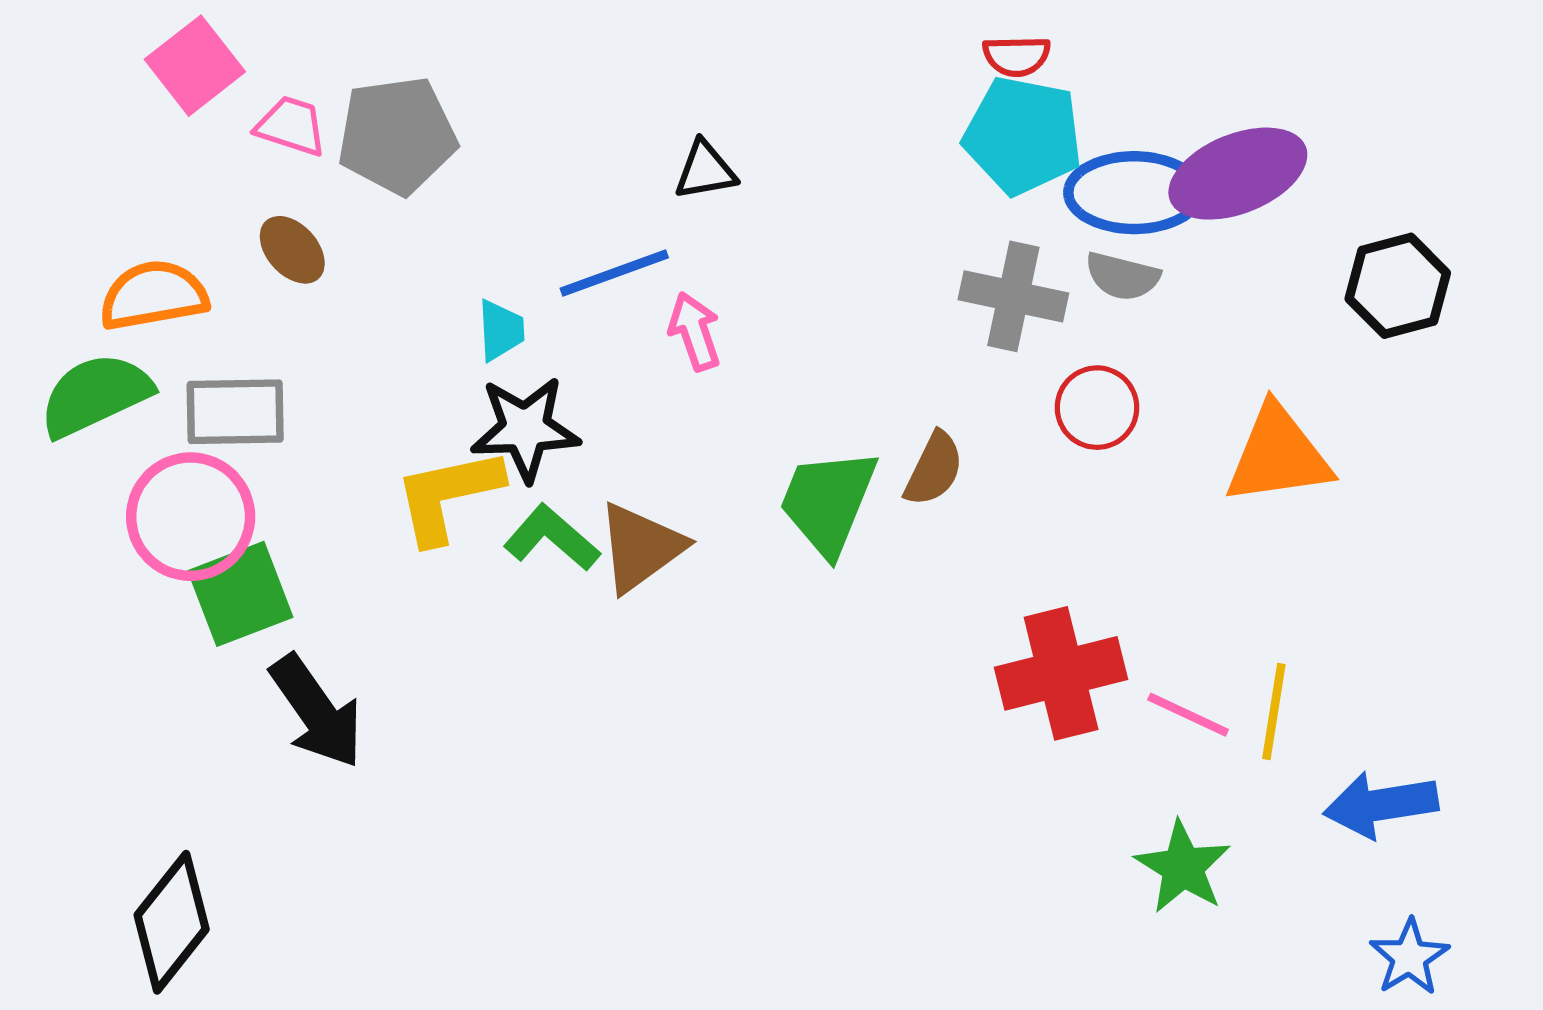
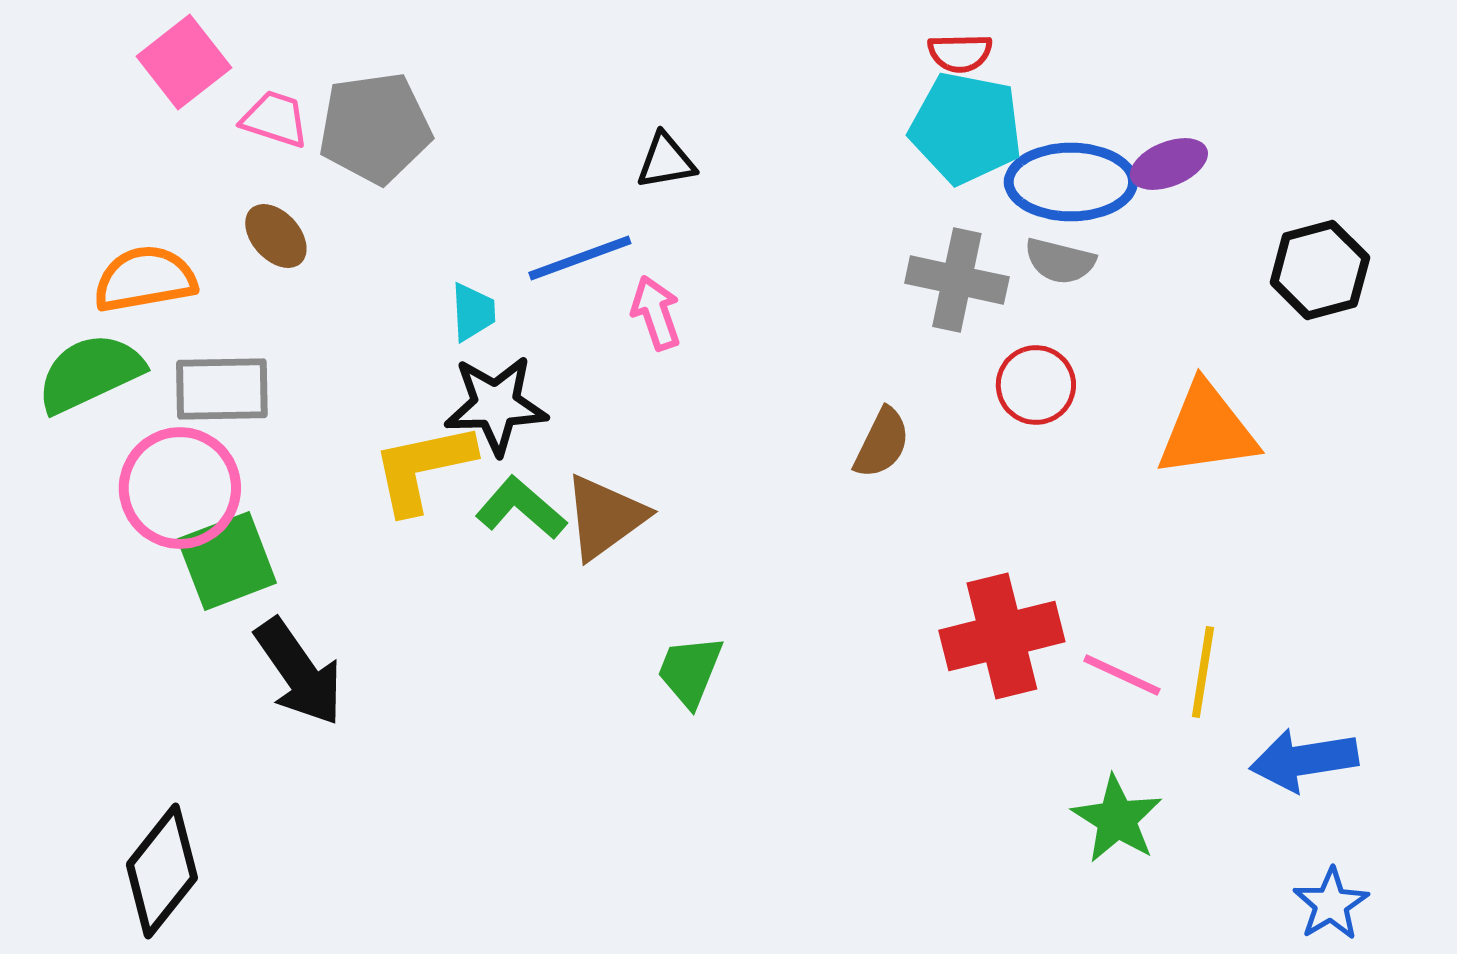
purple ellipse: (1238, 174) -> (1169, 164), size x0.6
green trapezoid: (828, 502) -> (690, 671), moved, size x0.7

